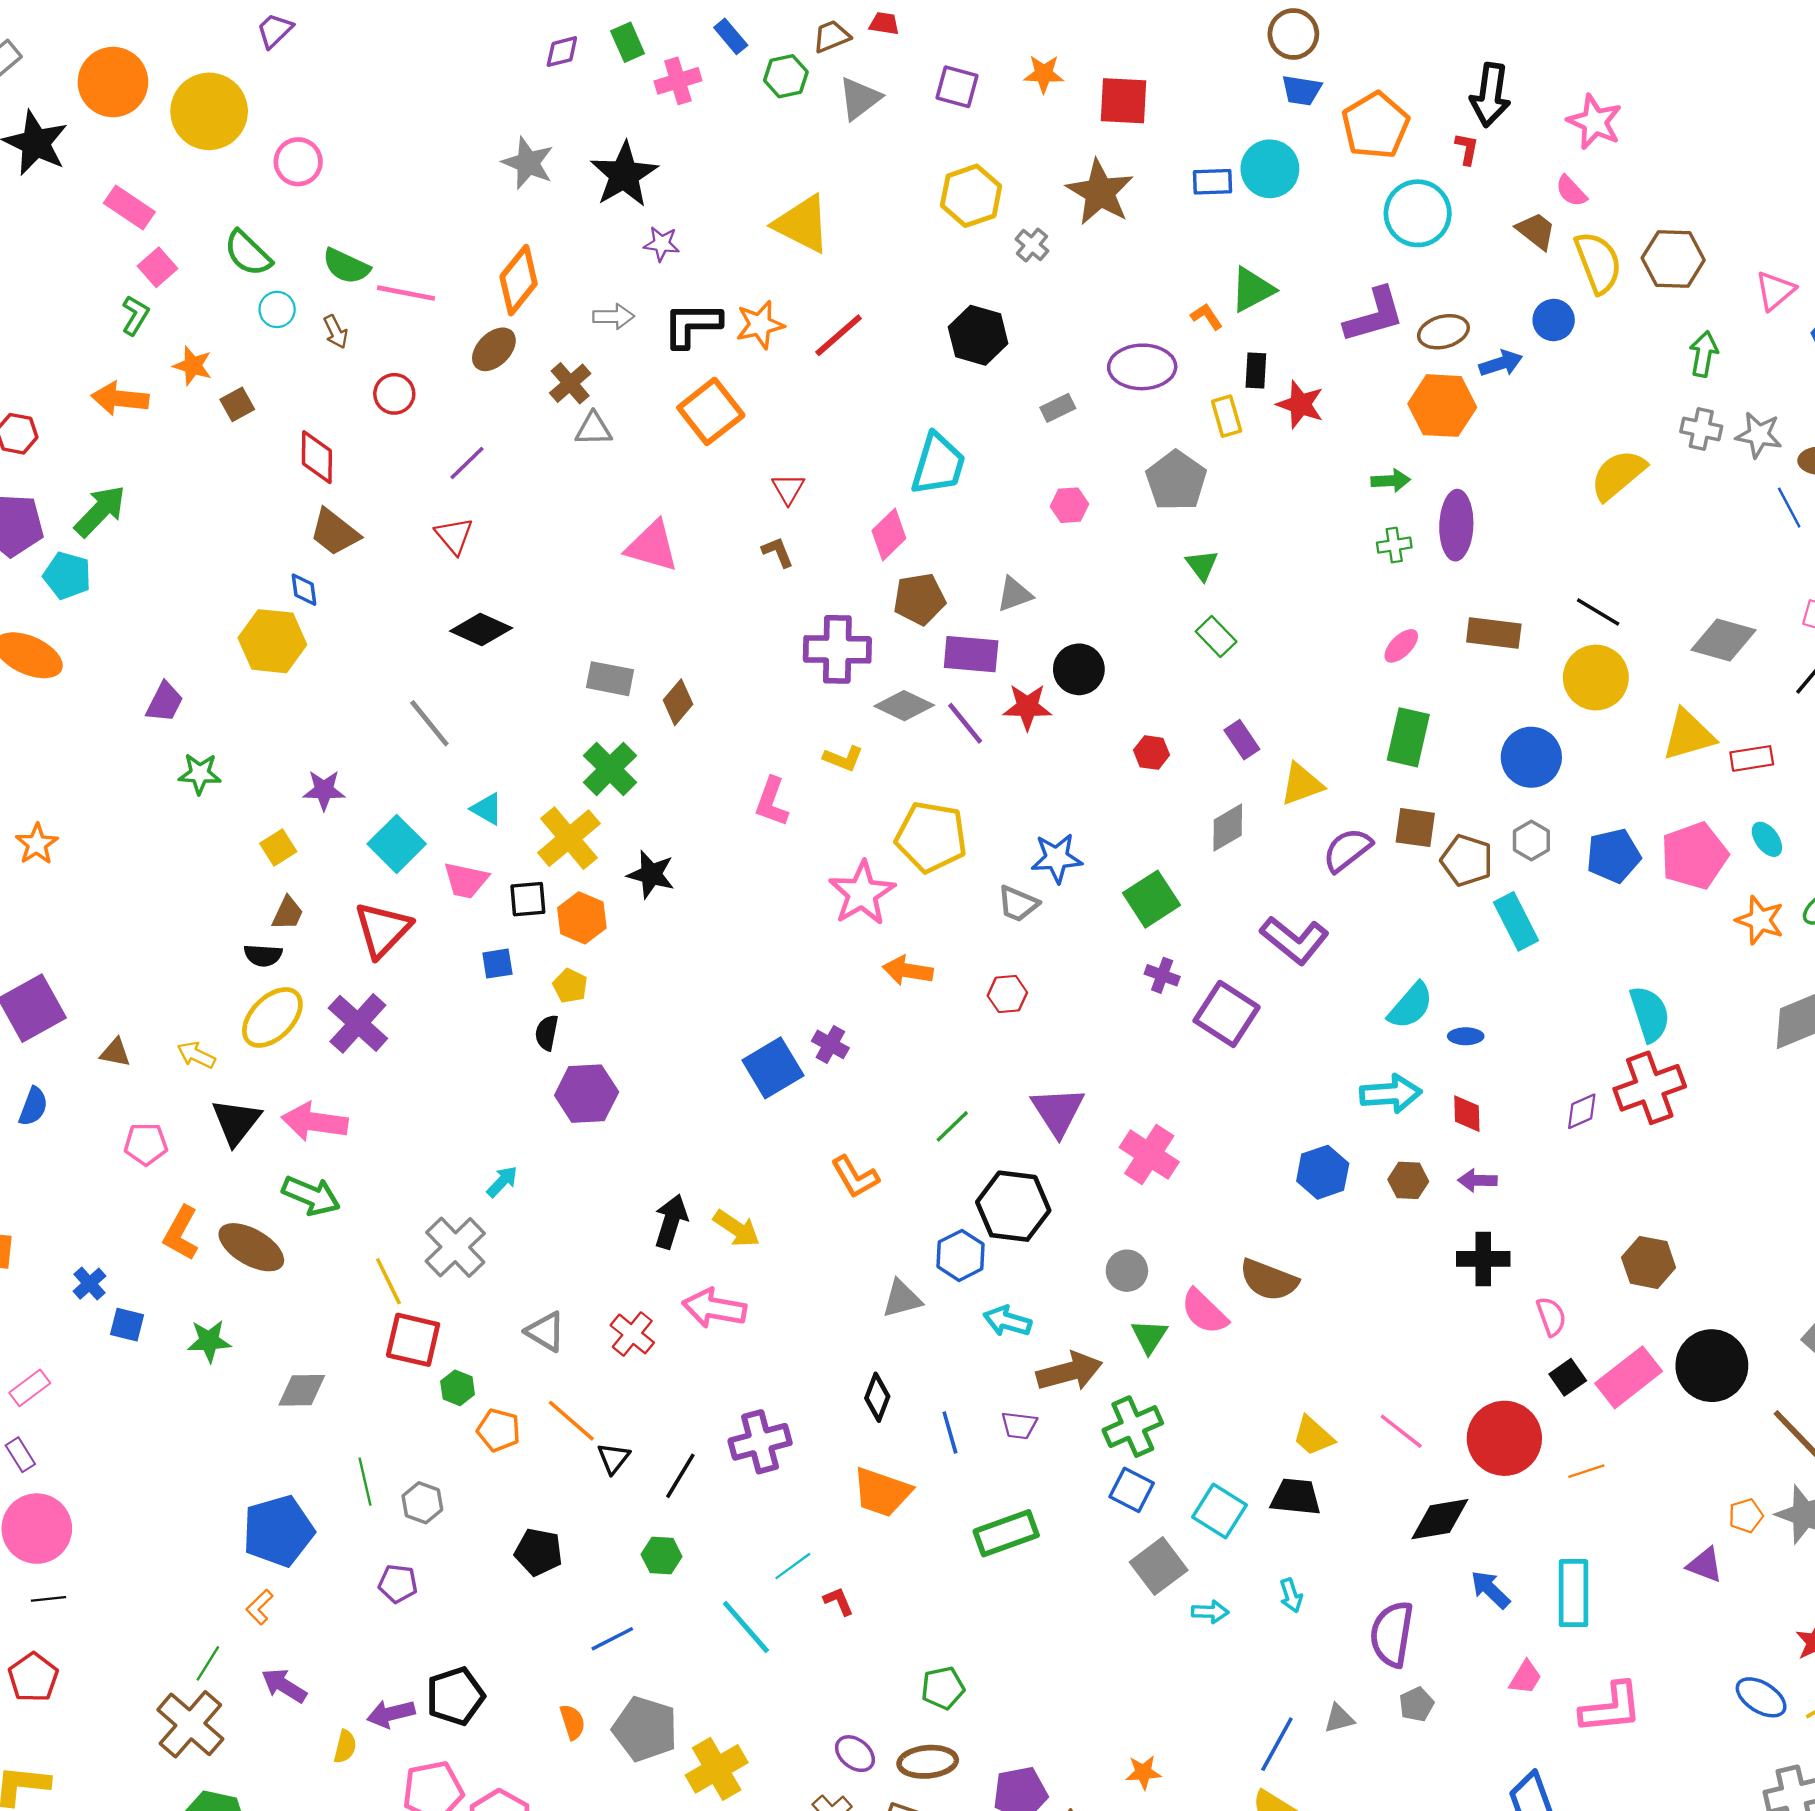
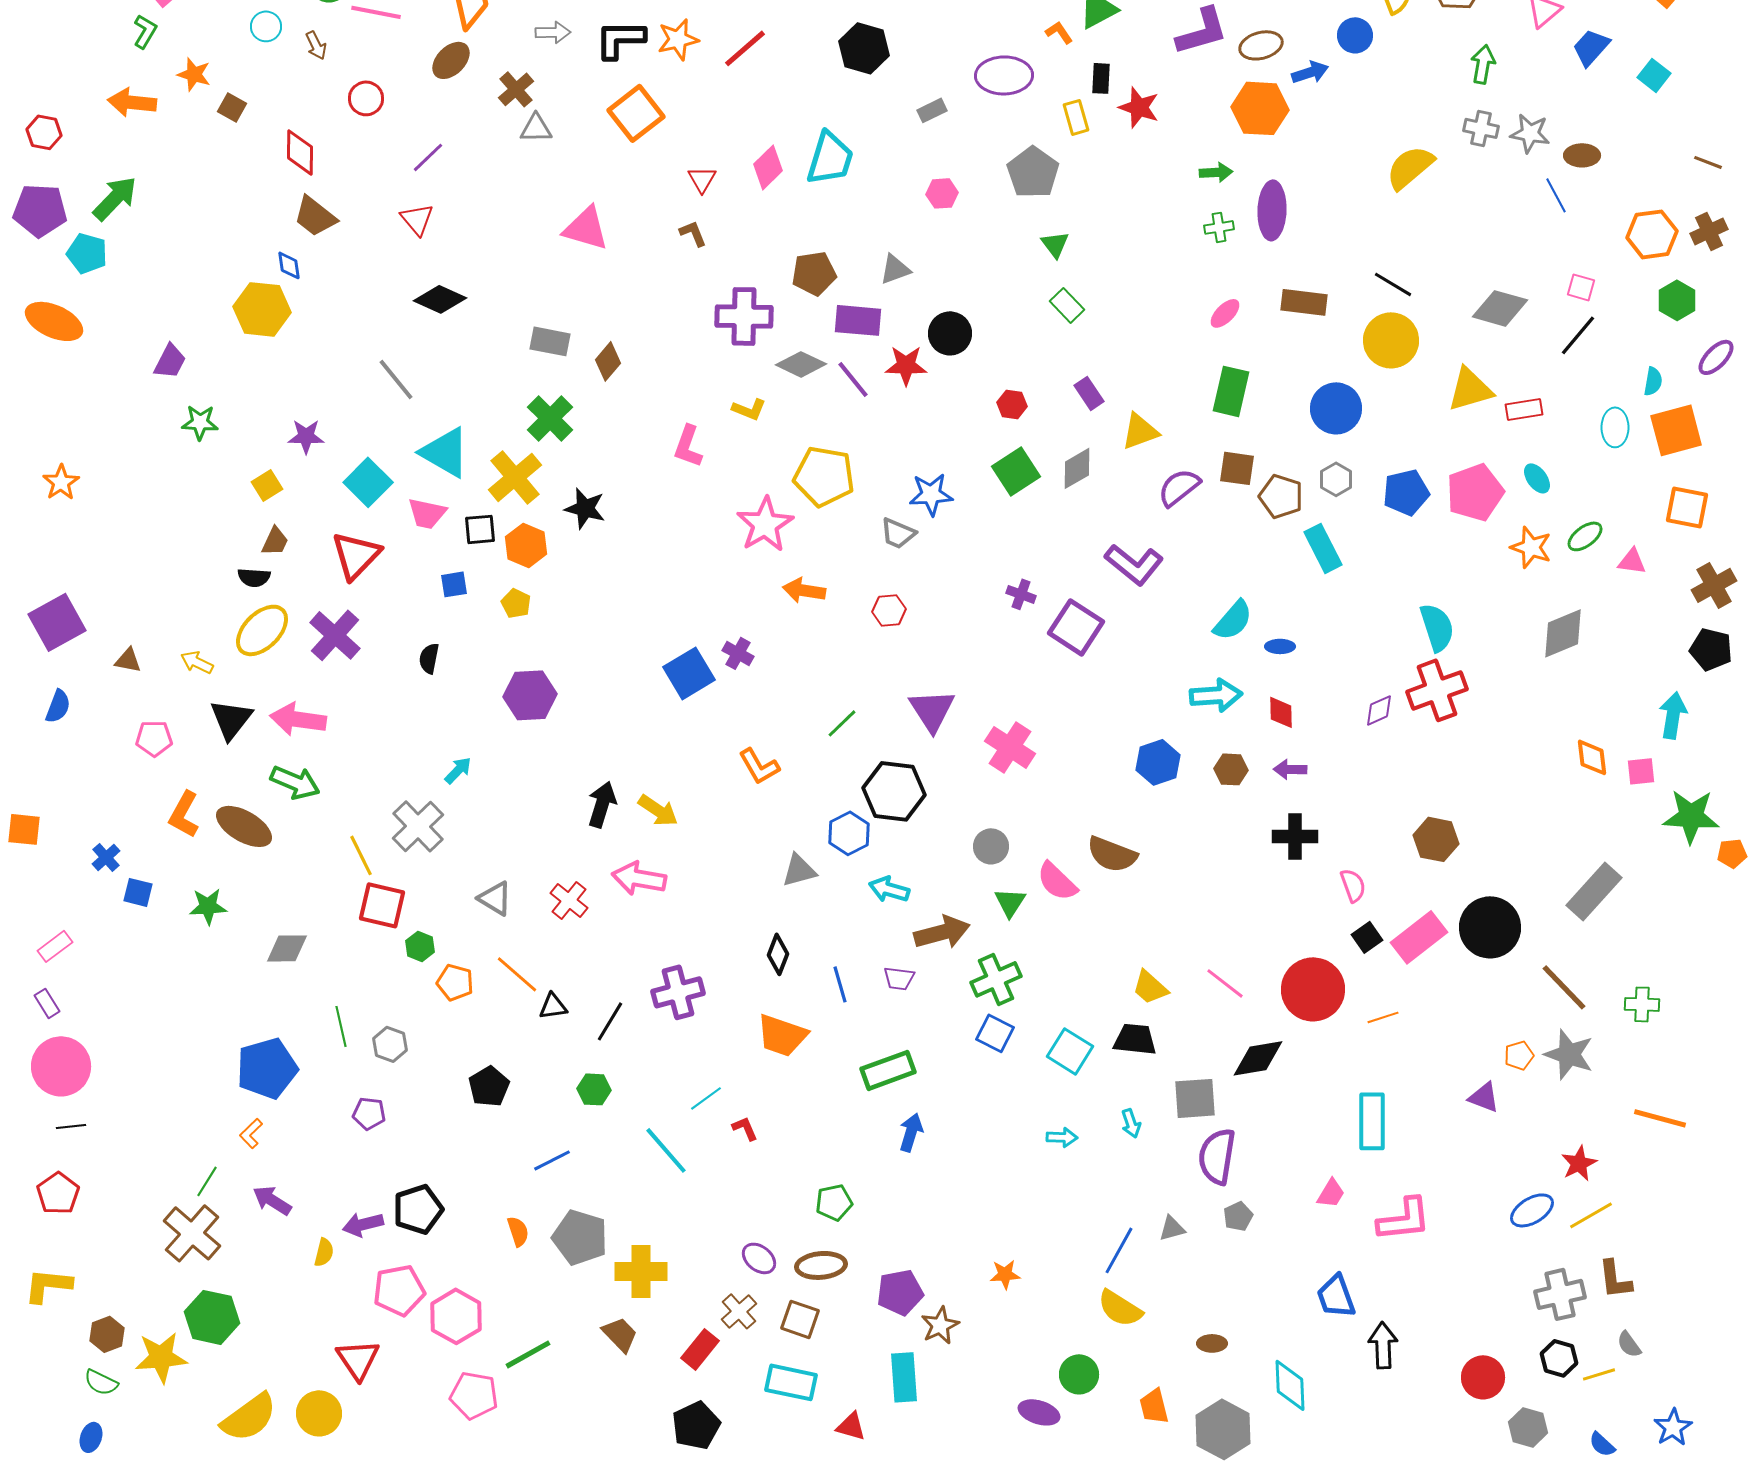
brown square: (237, 404) -> (232, 107), turned -32
pink diamond: (889, 535) -> (768, 167), moved
cyan triangle: (487, 809) -> (445, 452), size x1.8
green square: (1152, 899) -> (1016, 471), moved
black semicircle: (547, 1033) -> (429, 658), moved
black triangle: (614, 1458) -> (553, 1006), turned 44
black pentagon: (538, 1552) -> (489, 1086), turned 30
gray square: (1159, 1566) -> (1195, 1098), moved, turned 33
blue arrow: (1490, 1590) -> (911, 1132), moved, turned 63
blue ellipse: (1761, 1697) -> (1532, 1210), turned -63
yellow cross: (717, 1769) -> (641, 1271), turned 30

